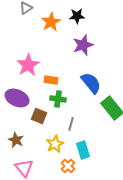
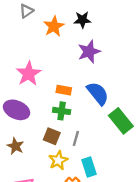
orange rectangle: (51, 80) -> (64, 90), moved
brown square: (39, 116) -> (52, 136), moved
brown star: (16, 140) -> (15, 146), moved

